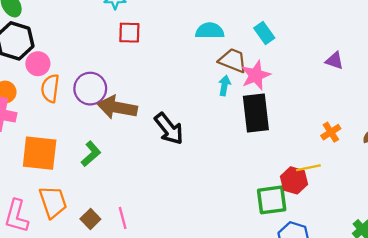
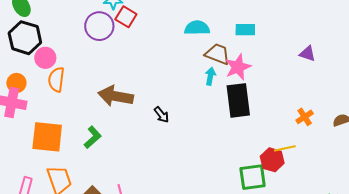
red square: (129, 33) -> (126, 17), moved, turned 30
cyan rectangle: (264, 33) -> (245, 30), turned -54
purple circle: (90, 89) -> (99, 26), moved
black arrow: (169, 129) -> (161, 115), size x0.6

